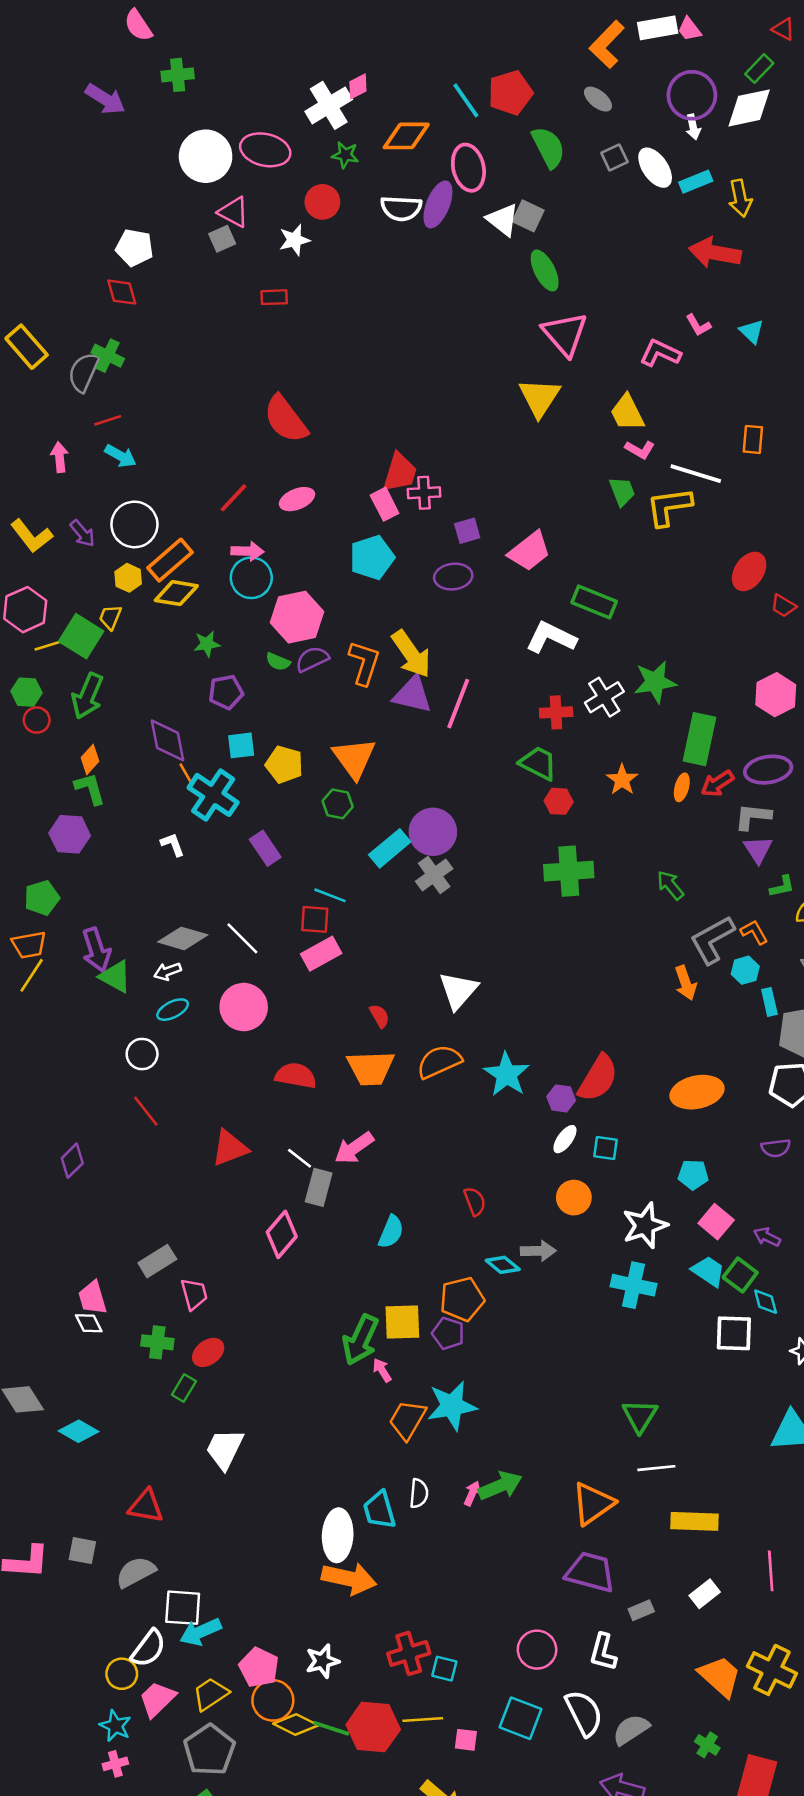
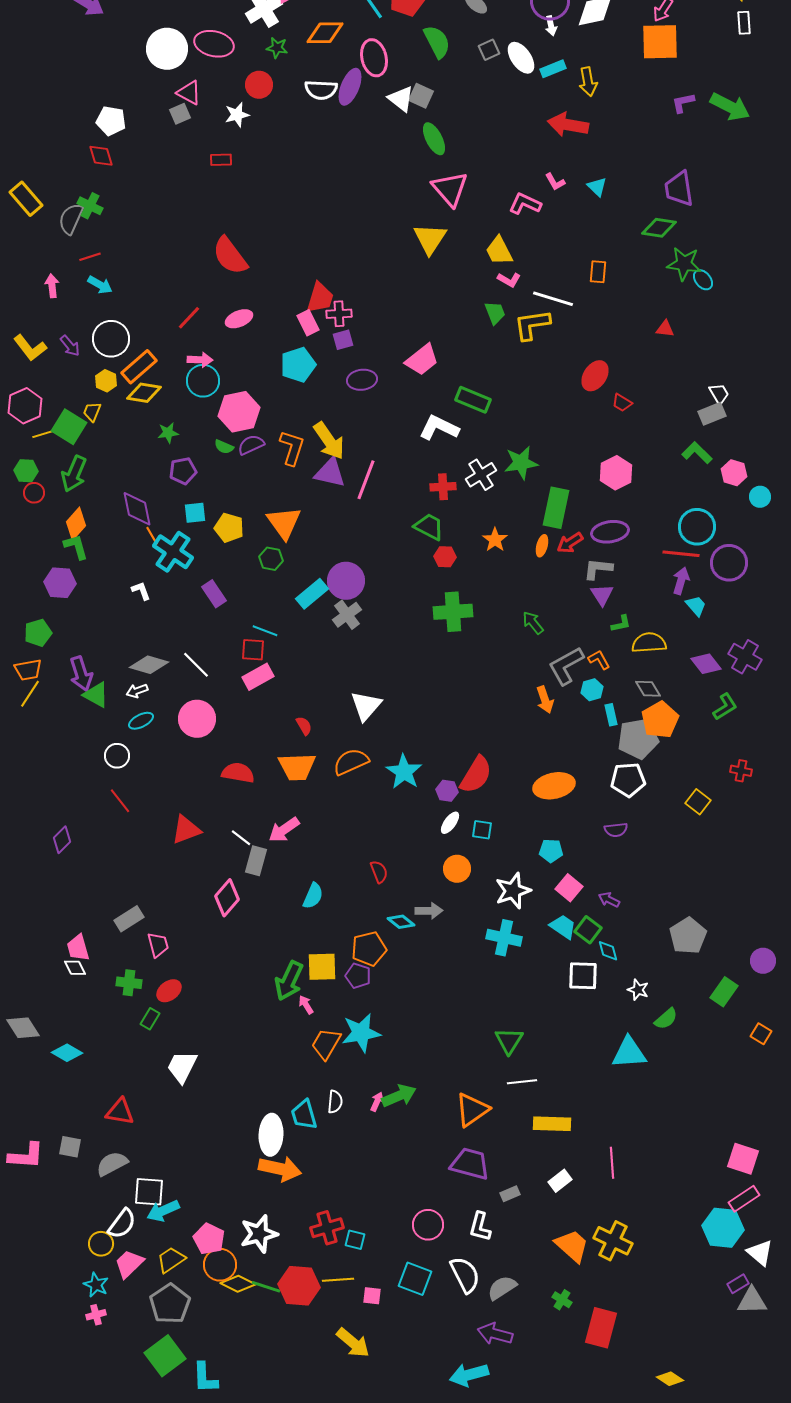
purple square: (467, 531) -> (343, 340), moved
orange diamond: (90, 759) -> (76, 524), size x1.4
white star: (322, 1661) -> (259, 1234), size x1.4

